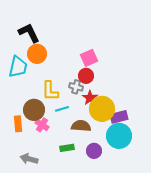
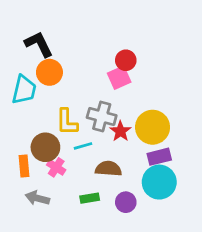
red circle: (86, 76) -> (126, 60), moved
gray cross: (76, 87) -> (102, 116), size x1.5
yellow circle: (102, 109) -> (153, 127), moved
gray arrow: (29, 159) -> (37, 198), moved

